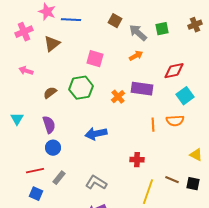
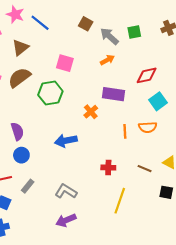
blue line: (71, 20) -> (40, 23), turned 36
brown semicircle: (50, 93) -> (19, 78), moved, size x1.6
orange cross: (118, 97) -> (91, 112), moved
brown line: (172, 180) -> (145, 169), moved

